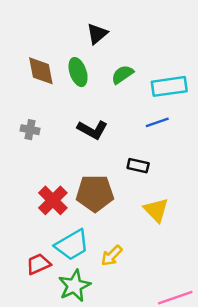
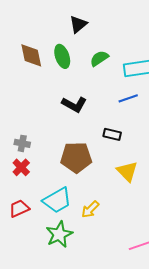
gray cross: (30, 130) -> (22, 143), moved
red cross: (53, 200) -> (21, 167), moved, size x0.7
red trapezoid: (38, 264) -> (19, 208), moved

